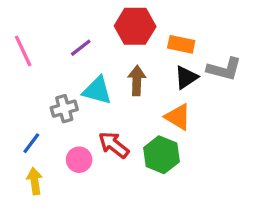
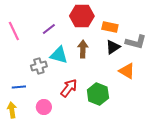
orange triangle: (178, 117) -> (127, 71), moved
blue line: (31, 143) -> (19, 87), turned 48
red arrow: (114, 145) -> (69, 88), turned 90
pink circle: (79, 160) -> (44, 107), moved
yellow arrow: (35, 181) -> (12, 110), moved

